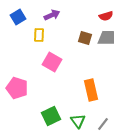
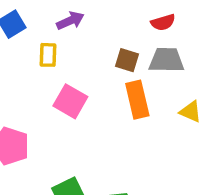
orange rectangle: (91, 90) -> (137, 100), moved

